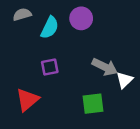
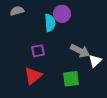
cyan semicircle: (50, 28) -> (50, 23), moved, turned -30
red triangle: (27, 100) -> (33, 76), moved

